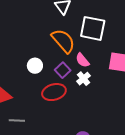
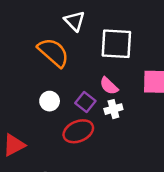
orange semicircle: (63, 41) -> (53, 52), moved
white cross: (84, 79) -> (113, 109), turned 32

